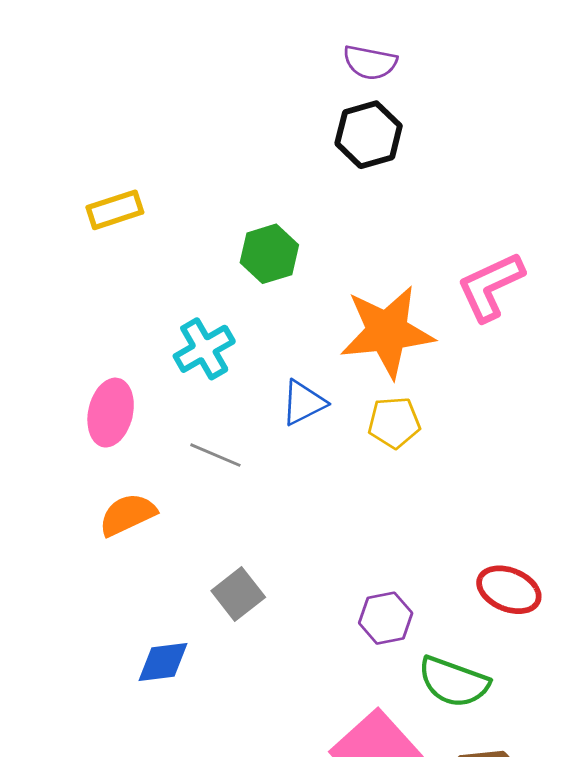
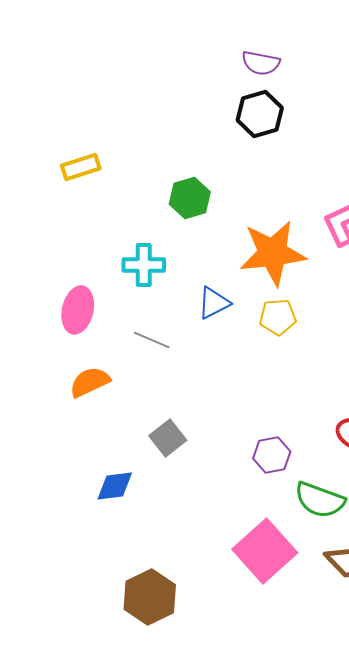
cyan cross: (204, 349) -> (144, 265), turned 30

